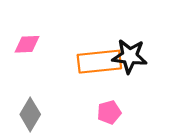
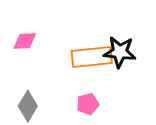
pink pentagon: (109, 112) -> (88, 104), moved

